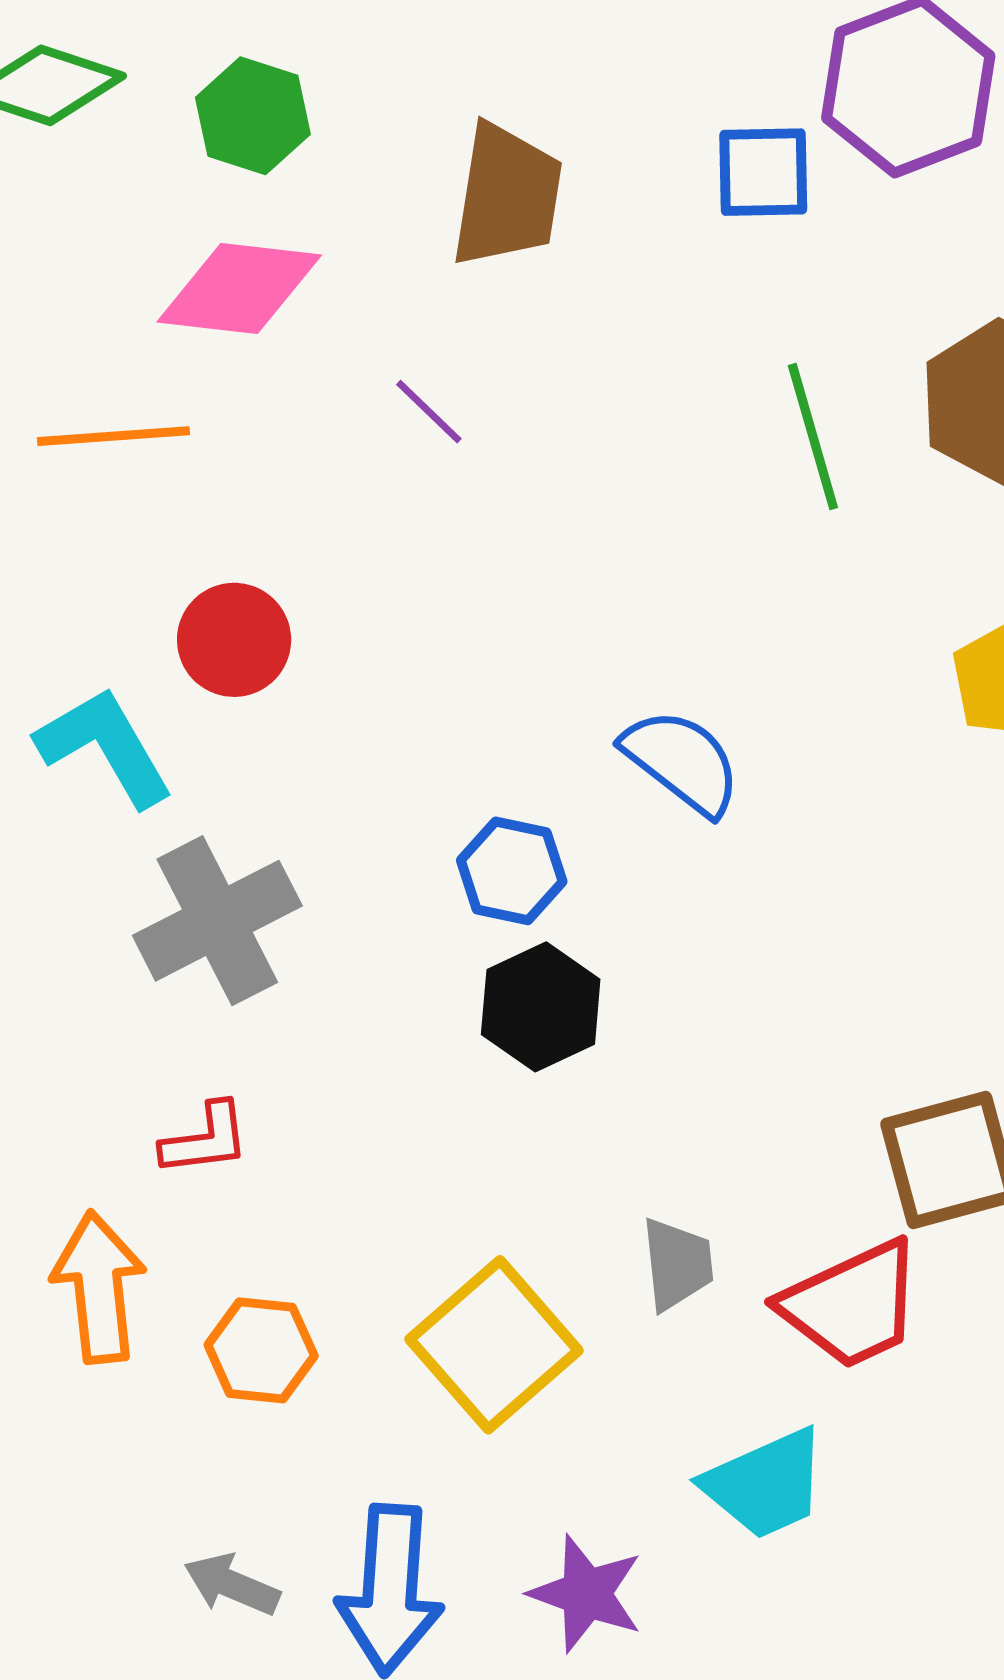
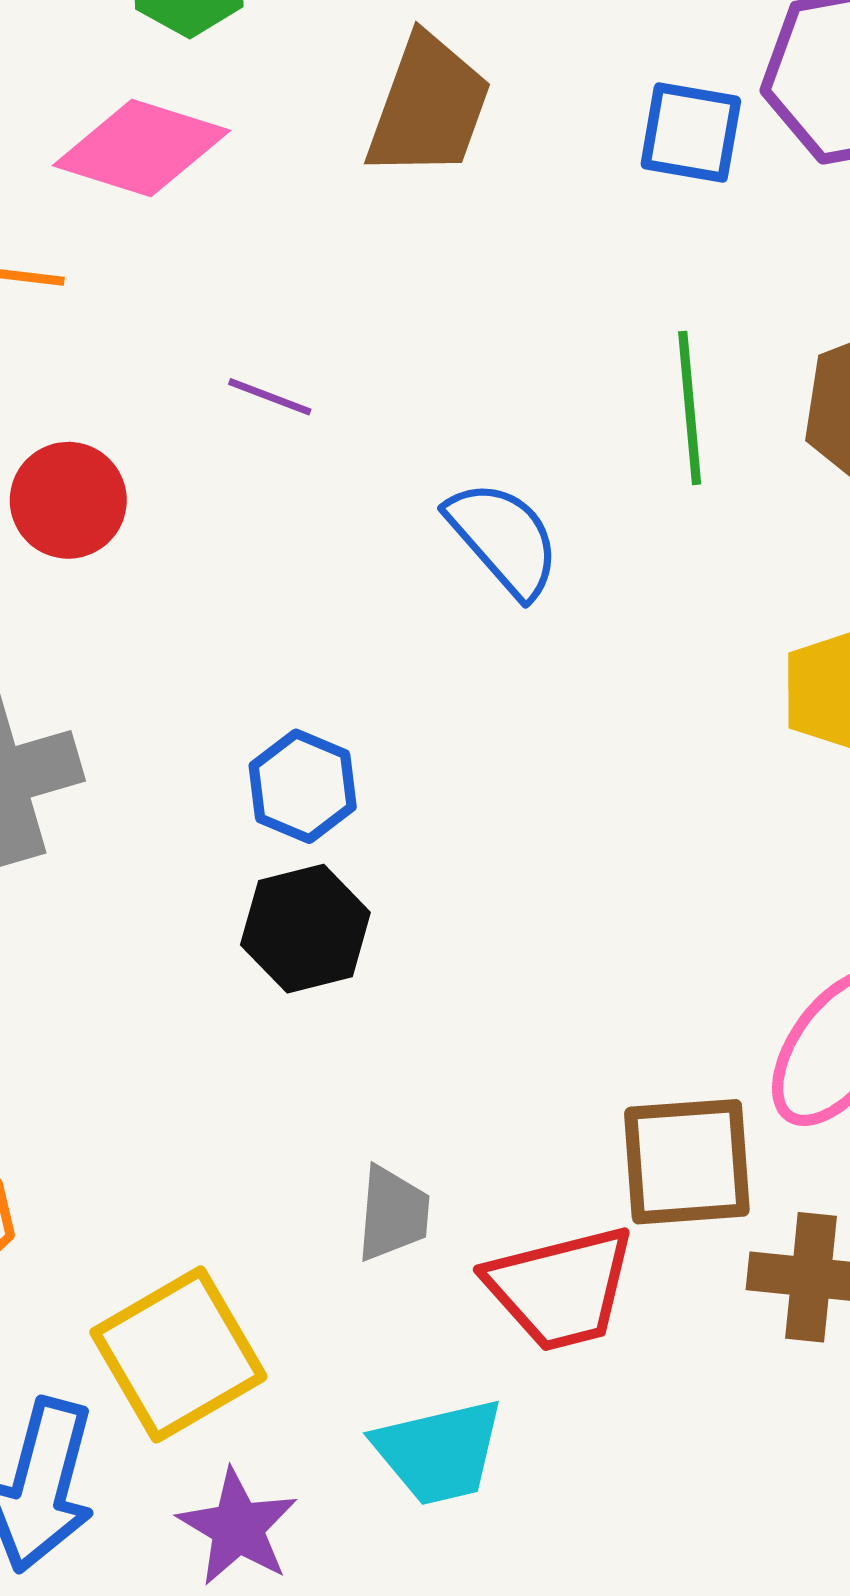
purple line: (429, 412) -> (270, 397), moved, turned -34
blue semicircle: (682, 762) -> (504, 539), moved
yellow square: (494, 1345) -> (178, 1354), moved

